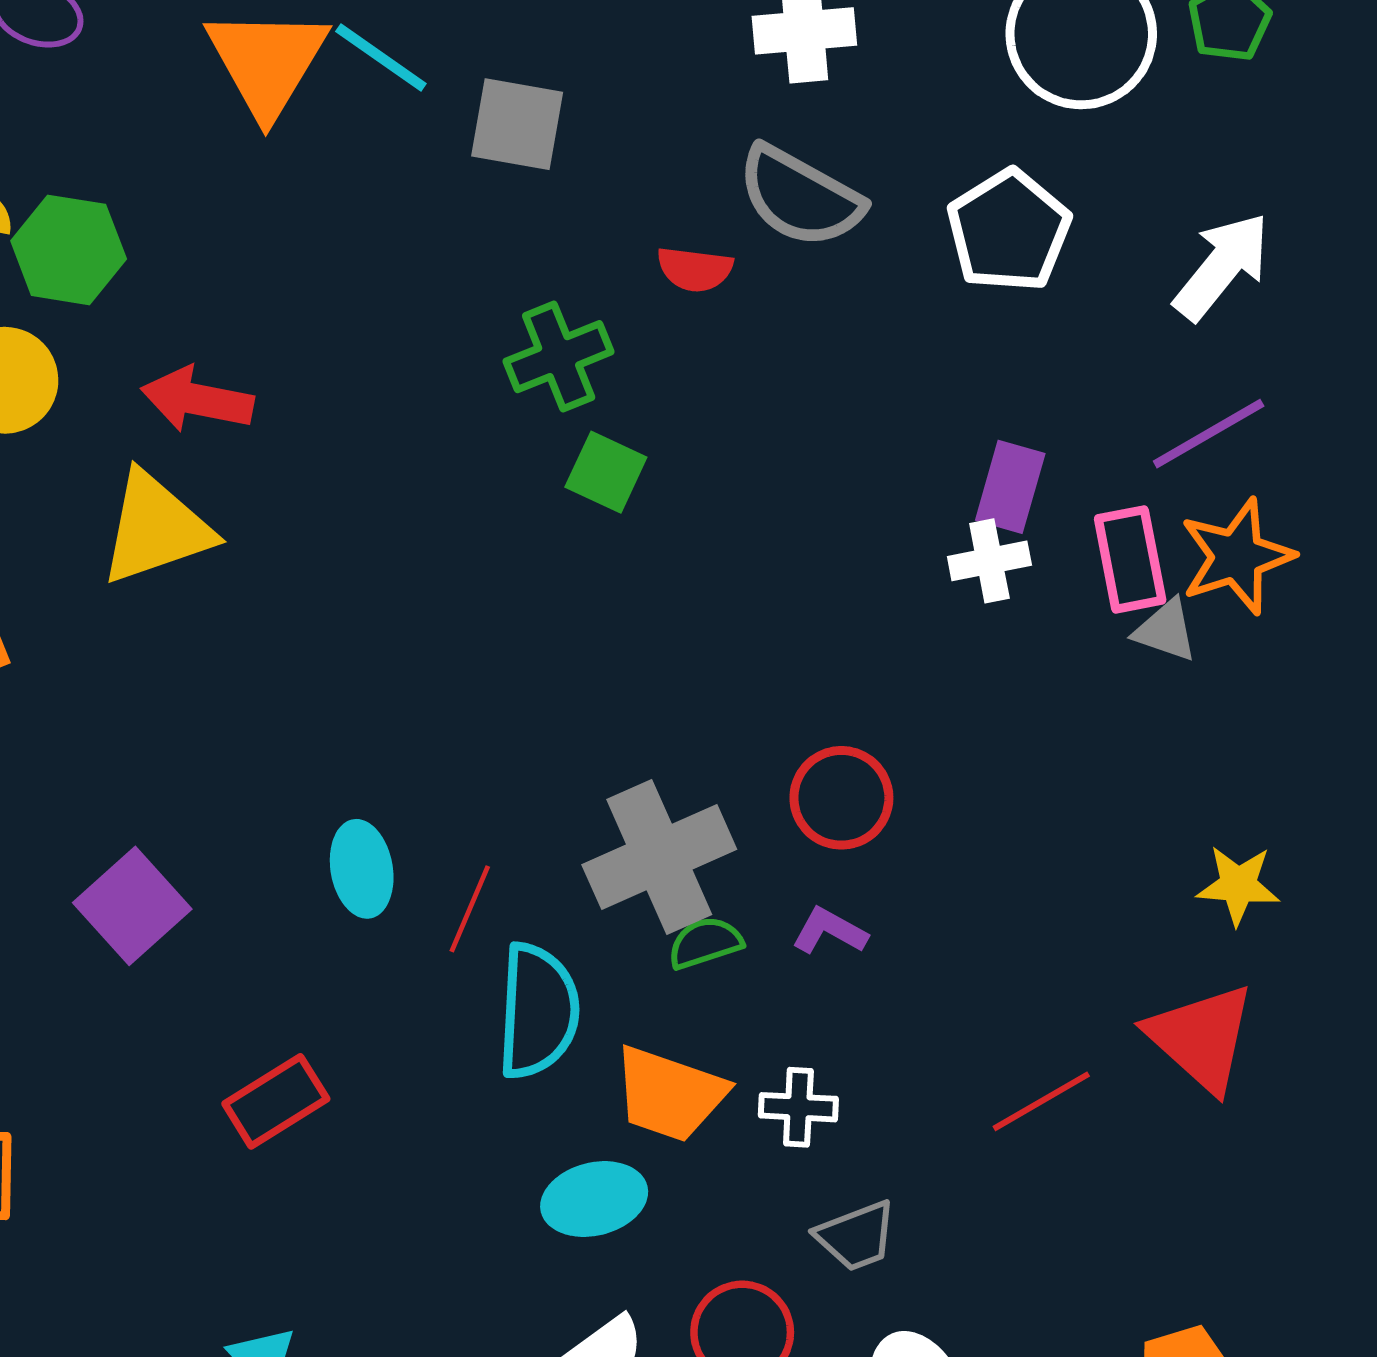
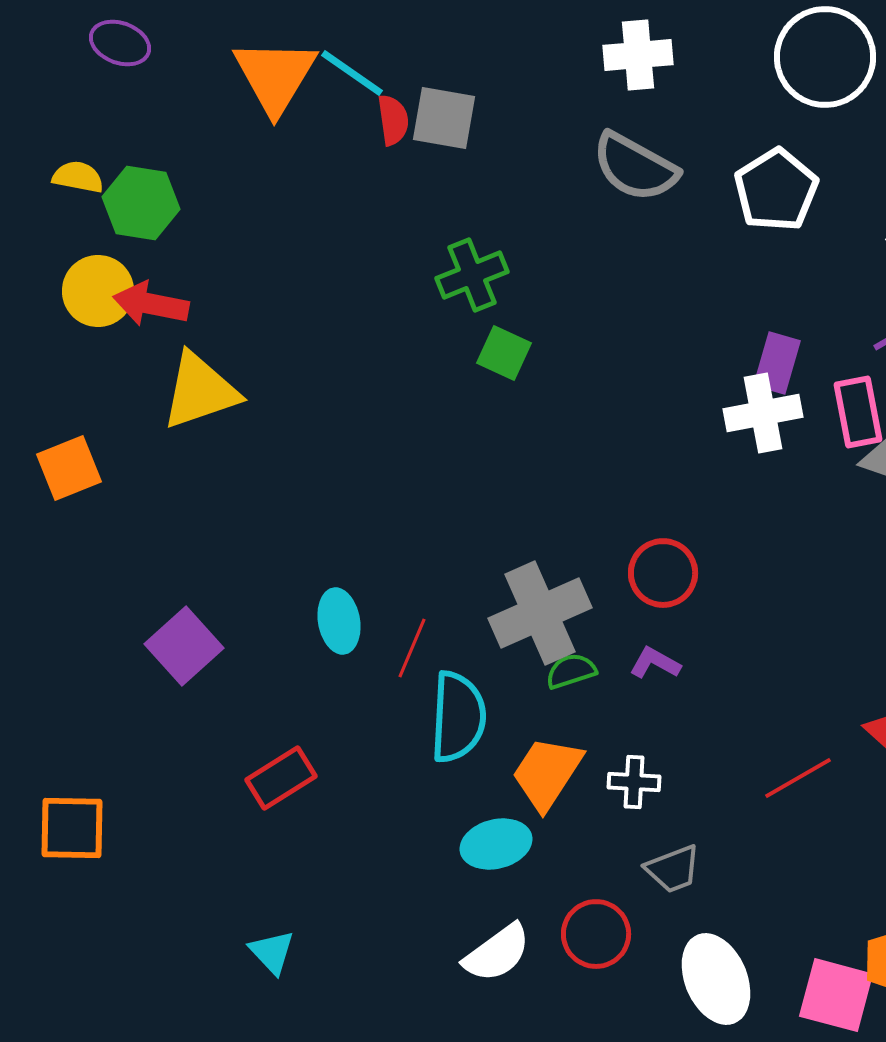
red semicircle: (695, 269) -> (393, 120), moved, turned -105
red arrow: (197, 400) -> (151, 304), moved
white cross: (989, 561) -> (763, 413), size x1.4
orange trapezoid: (670, 1094) -> (547, 773), turned 104

